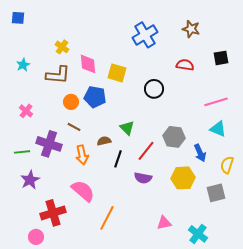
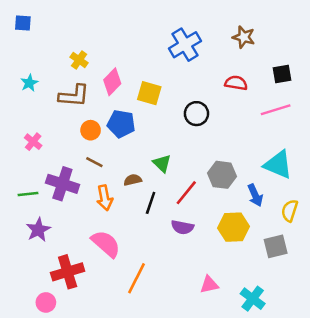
pink diamond: (88, 64) -> (112, 82), turned 50
pink line: (216, 102) -> (276, 110), moved
cyan triangle: (218, 129) -> (278, 165), size x1.4

